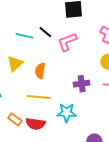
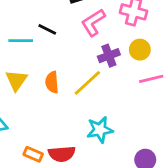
pink L-shape: (67, 42) -> (93, 22), moved
purple cross: (82, 84) -> (109, 56), moved
yellow line: (39, 97) -> (87, 83), moved, turned -35

